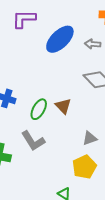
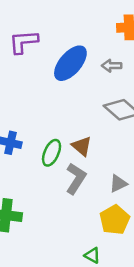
gray L-shape: (33, 141) -> (76, 179), moved, turned -110

